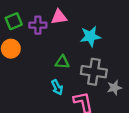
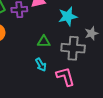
gray star: (114, 88) -> (91, 33), moved

